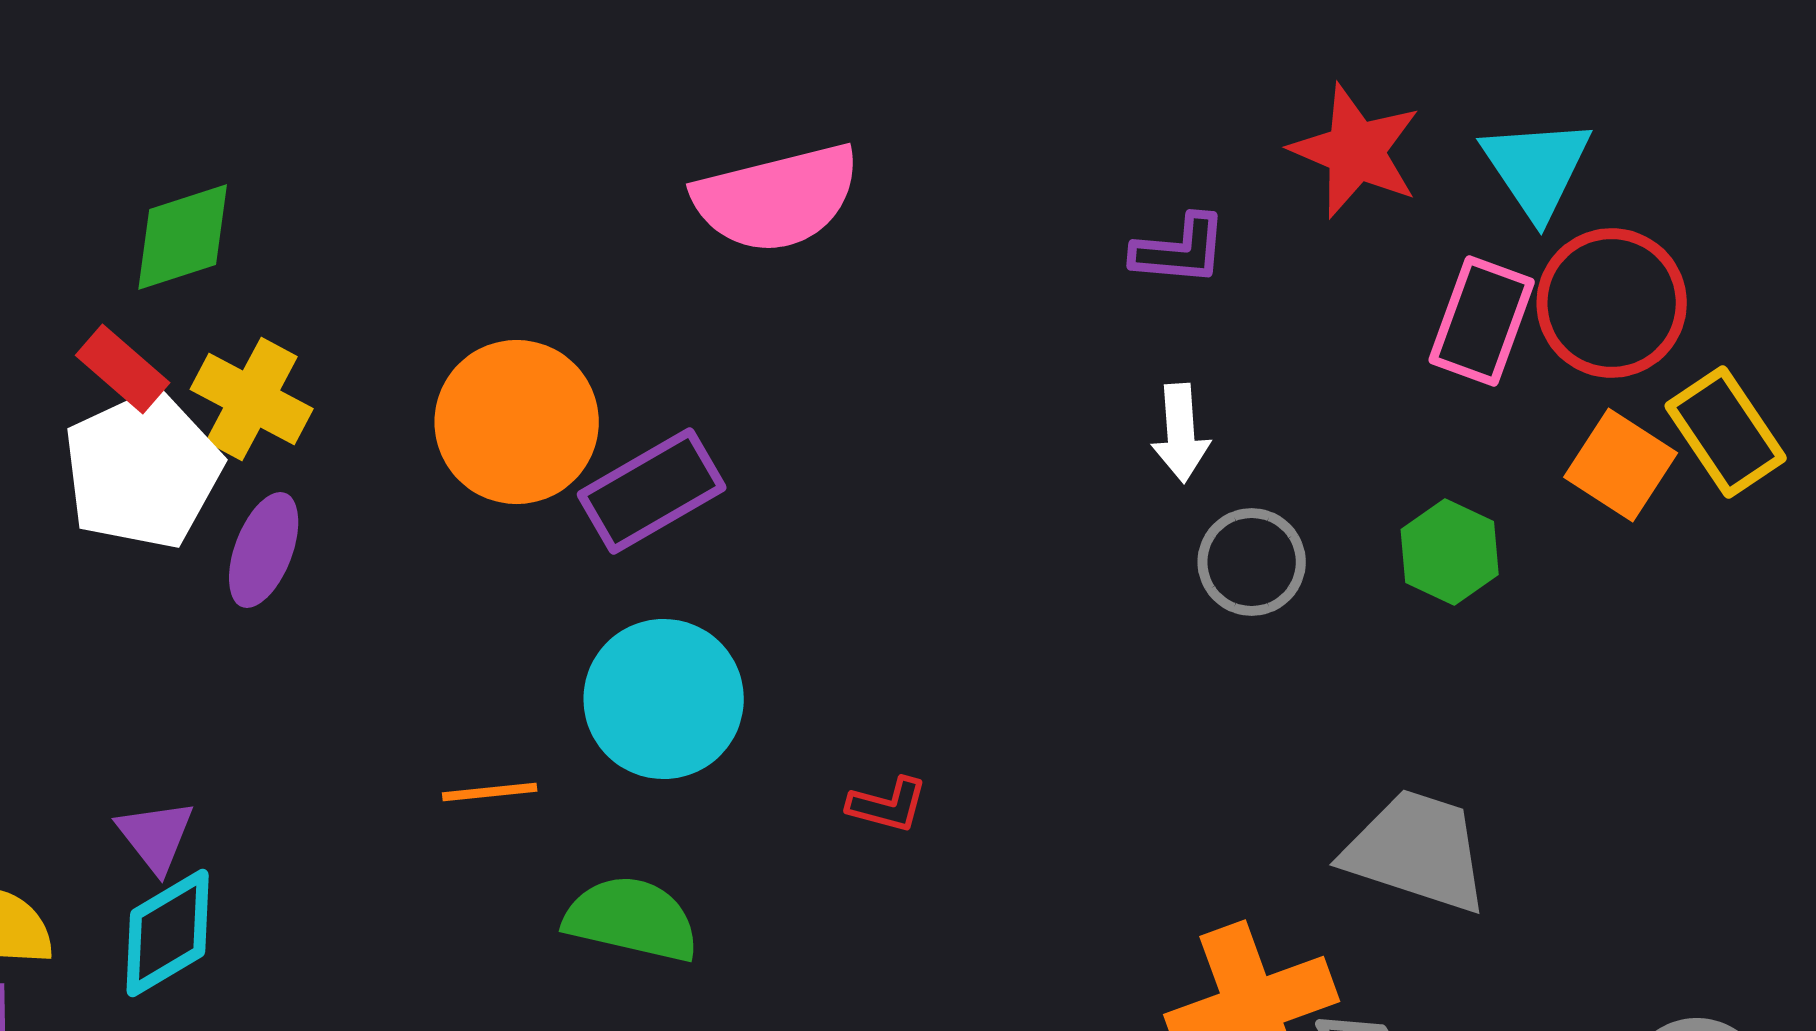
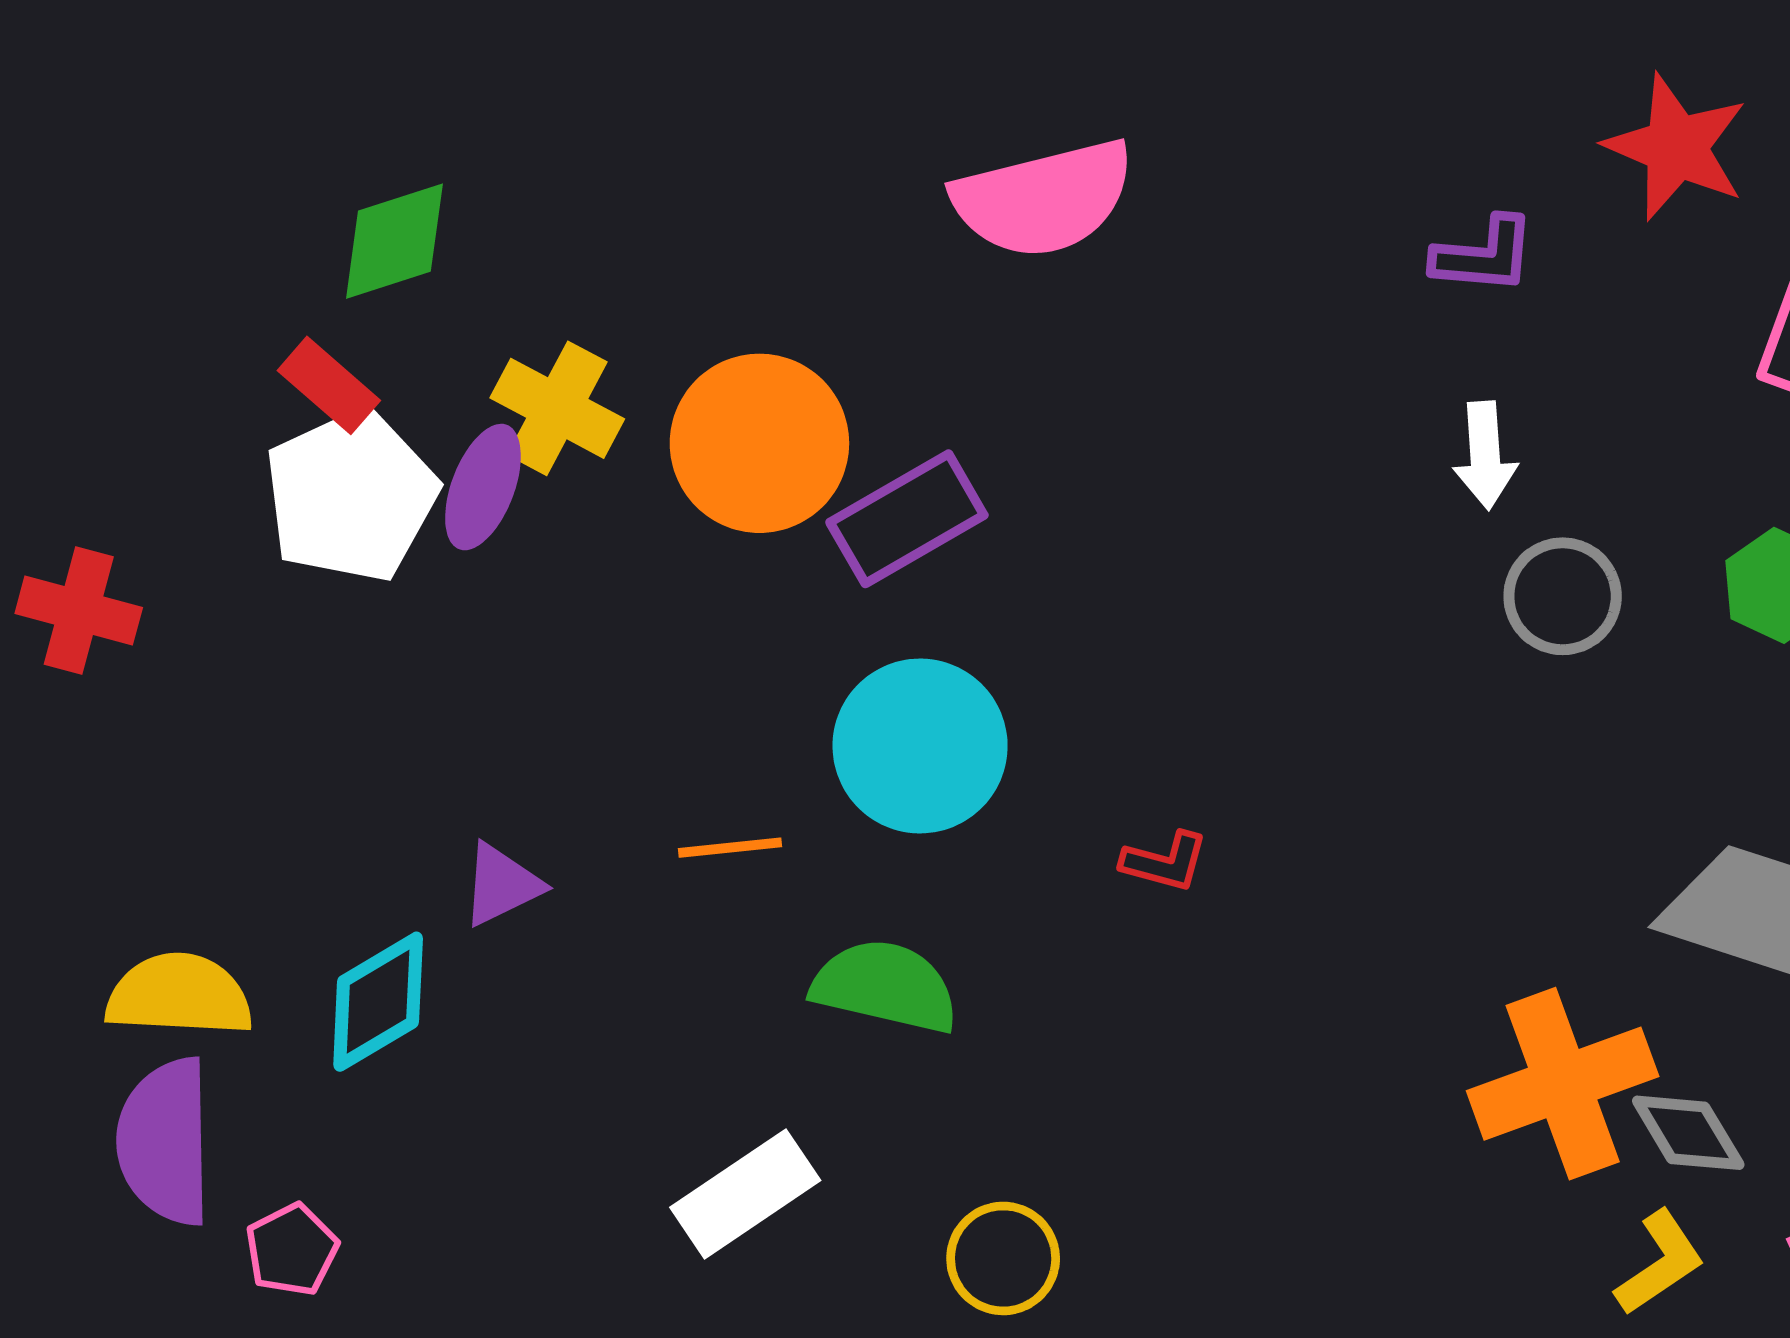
yellow cross: (252, 399) -> (557, 408), moved
purple ellipse: (264, 550) -> (483, 487), moved
purple triangle: (156, 836) -> (502, 885), moved, turned 42

